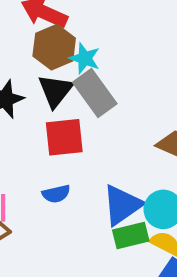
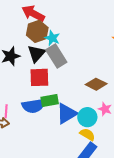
blue semicircle: (56, 194) -> (33, 106), size x1.6
green rectangle: (131, 236) -> (50, 101), moved

